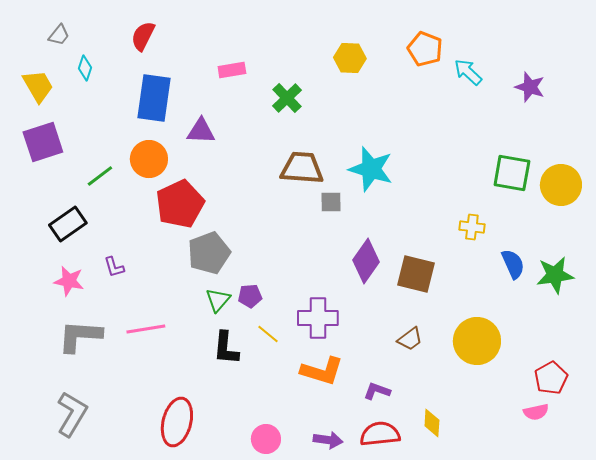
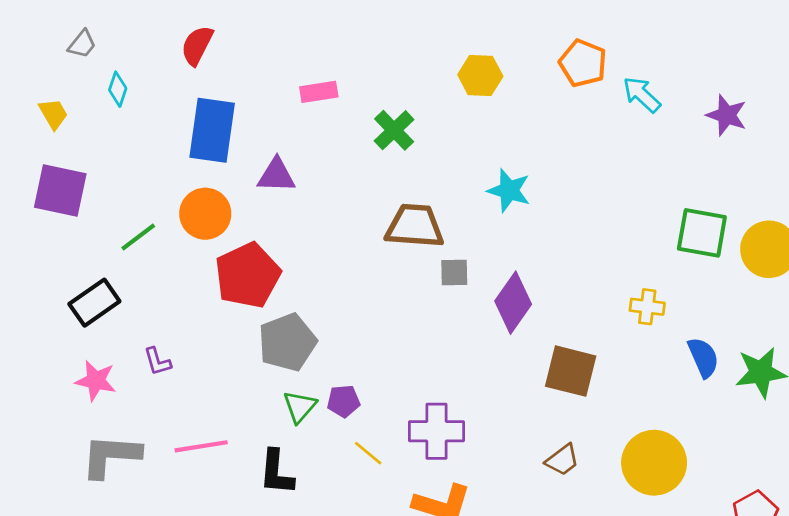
yellow trapezoid: (38, 86) -> (53, 114), size x0.7
purple square: (43, 142) -> (60, 190), turned 30
cyan star: (371, 169) -> (509, 190), moved, size x0.7
purple diamond: (366, 261) -> (513, 303), moved
black L-shape: (226, 348) -> (276, 472), moved

